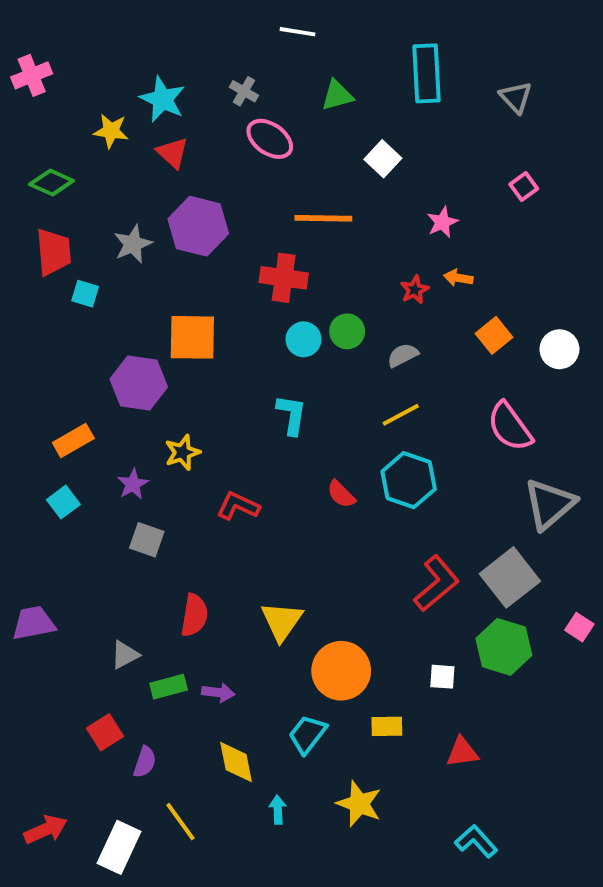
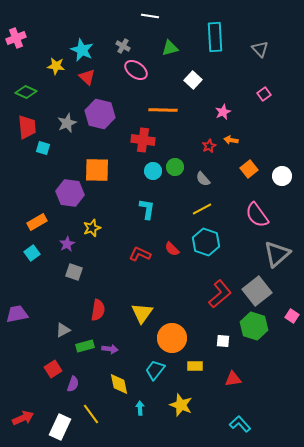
gray semicircle: (403, 355) -> (203, 179), turned -105
red L-shape: (238, 506) -> (140, 254), moved

